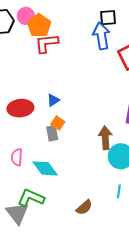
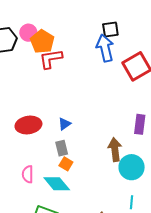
blue triangle: (53, 100) -> (64, 124), moved
orange square: (58, 123) -> (66, 164), moved

